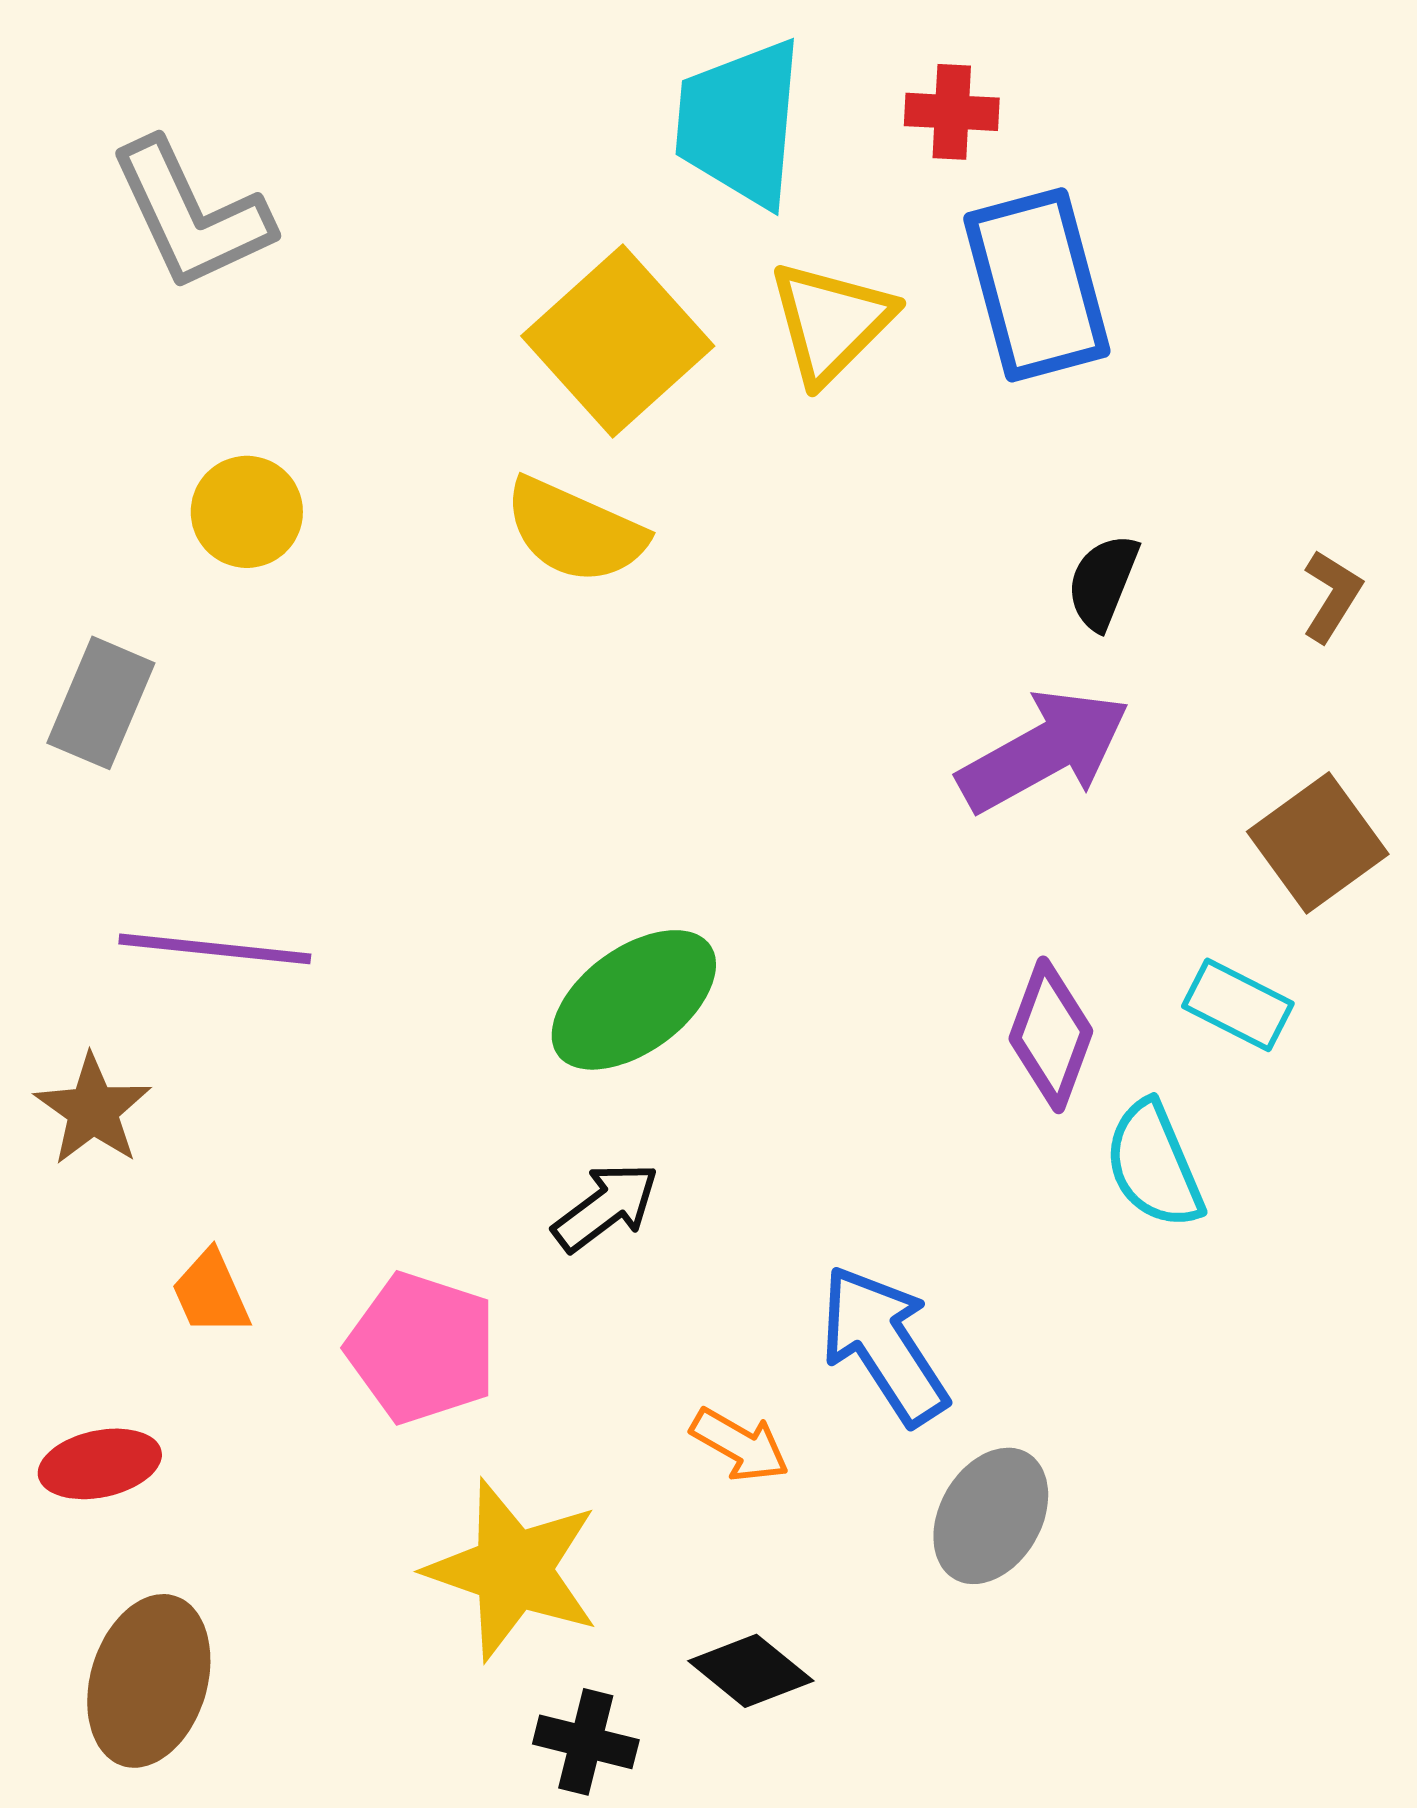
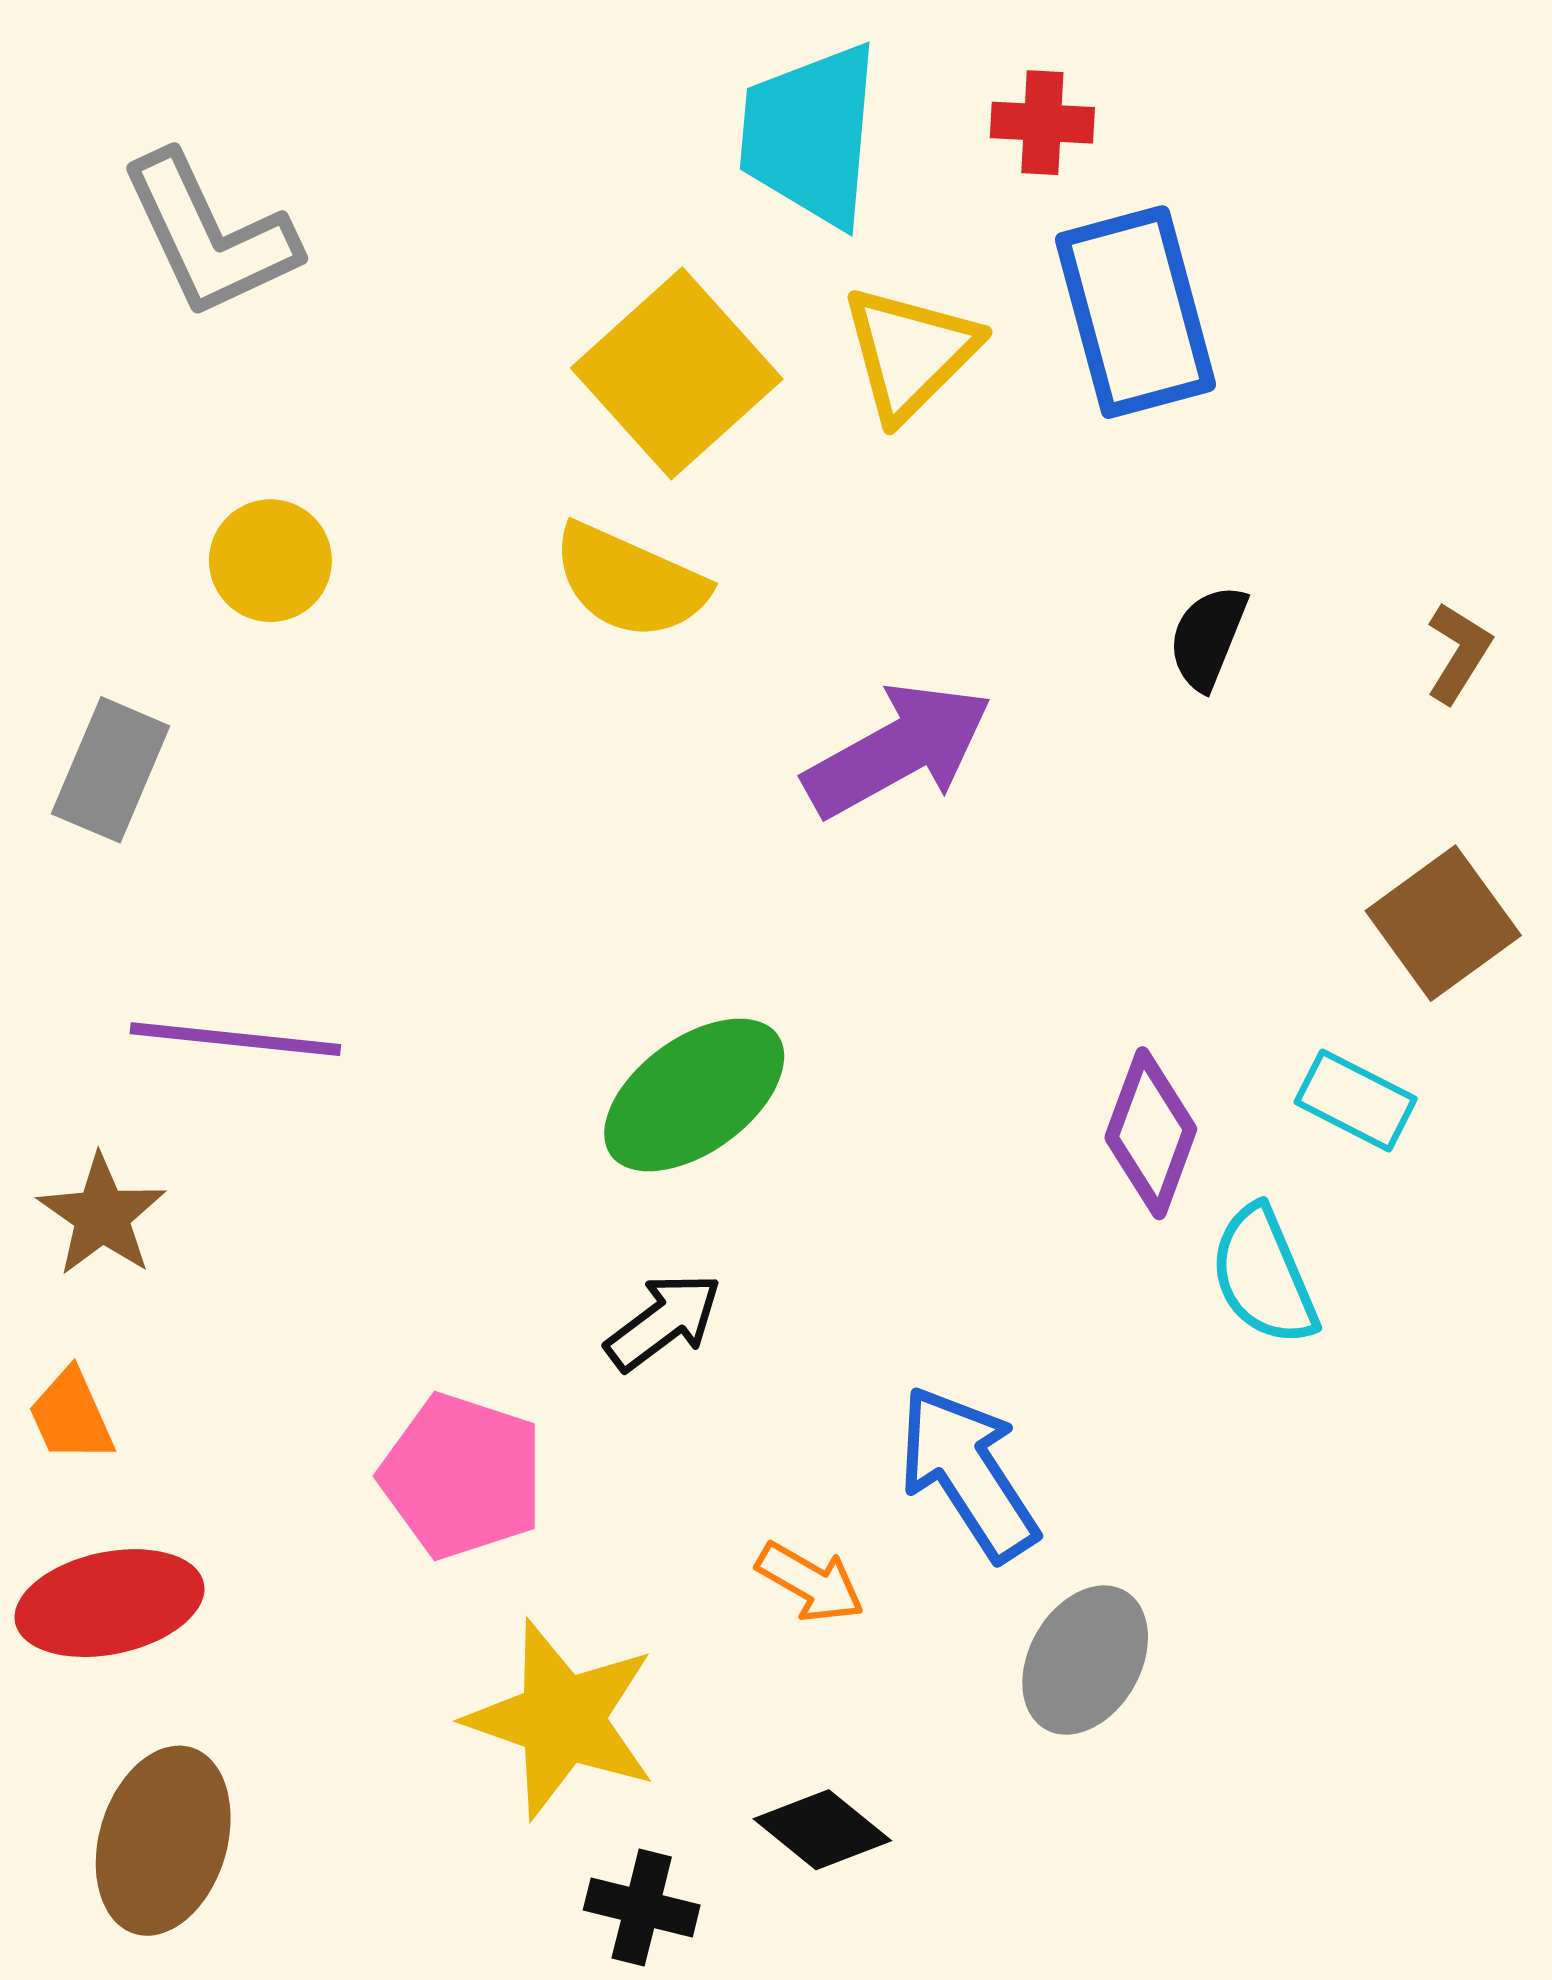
purple arrow: (1044, 751) -> (898, 750), moved
orange trapezoid: (211, 1293) -> (71, 1416), moved
red ellipse: (100, 1464) -> (109, 1603), size x1.4

